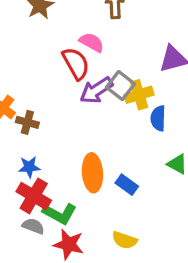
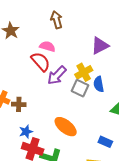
gray square: (121, 86) -> (80, 88), moved
orange ellipse: (92, 173) -> (66, 127), turned -35
blue rectangle: (127, 185) -> (105, 142), moved

